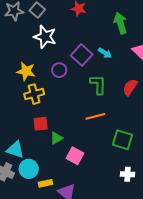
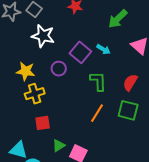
green arrow: (120, 23) -> (118, 19), turned -115
orange line: (95, 116) -> (97, 113), turned -42
green triangle: (56, 138) -> (59, 146), moved
green square: (123, 140) -> (128, 110), moved

